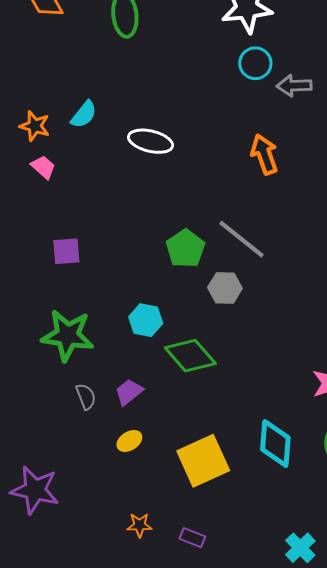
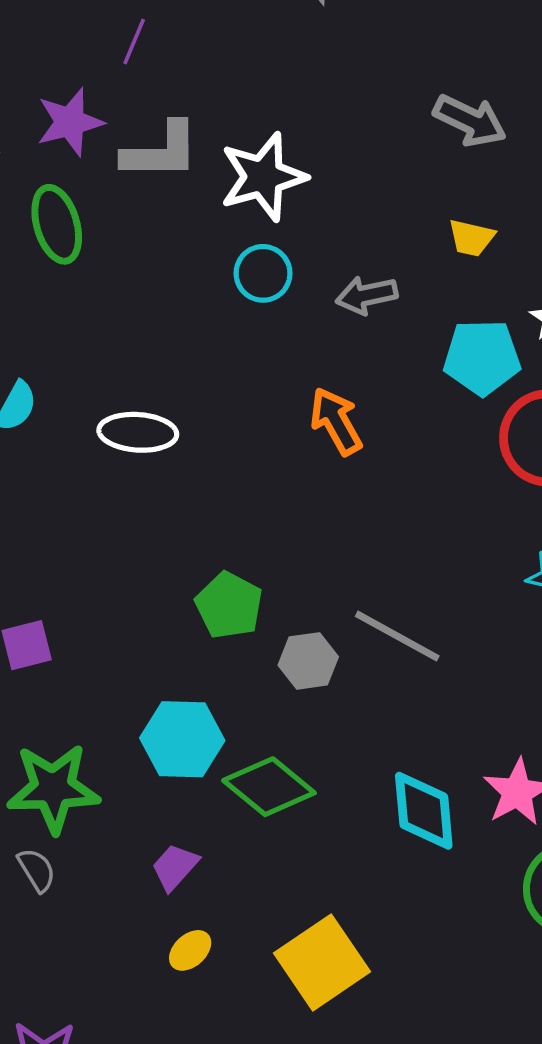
cyan circle: (255, 63) -> (263, 273), moved
gray line: (242, 239) -> (397, 636), moved
cyan hexagon: (146, 320) -> (182, 739), size x1.4
gray semicircle: (86, 397) -> (37, 870), moved
cyan diamond: (275, 443) -> (424, 811), moved

